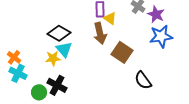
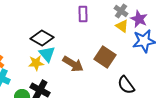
yellow triangle: (110, 18) -> (122, 26), moved
brown arrow: (100, 33) -> (73, 64), moved, turned -45

